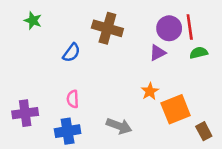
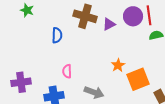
blue semicircle: (71, 53) -> (57, 35), turned -35
purple triangle: (158, 53) -> (109, 24), moved
pink semicircle: (73, 99) -> (67, 71), moved

